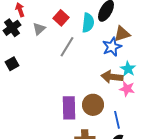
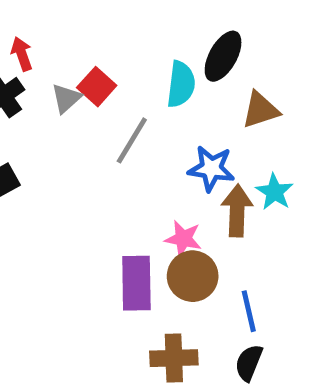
red square: (61, 18) -> (97, 87), moved
blue star: (112, 47) -> (211, 168), moved, turned 30
brown arrow: (112, 77) -> (237, 211), turned 85
pink star: (127, 89) -> (183, 239), moved

